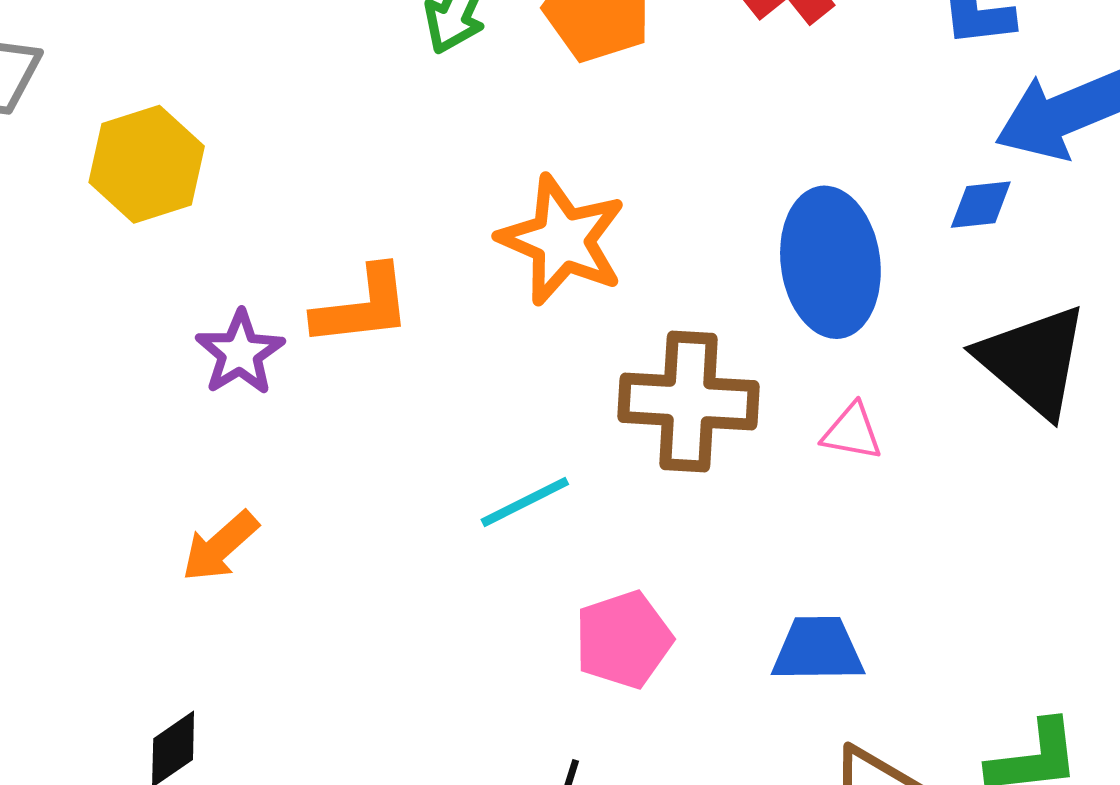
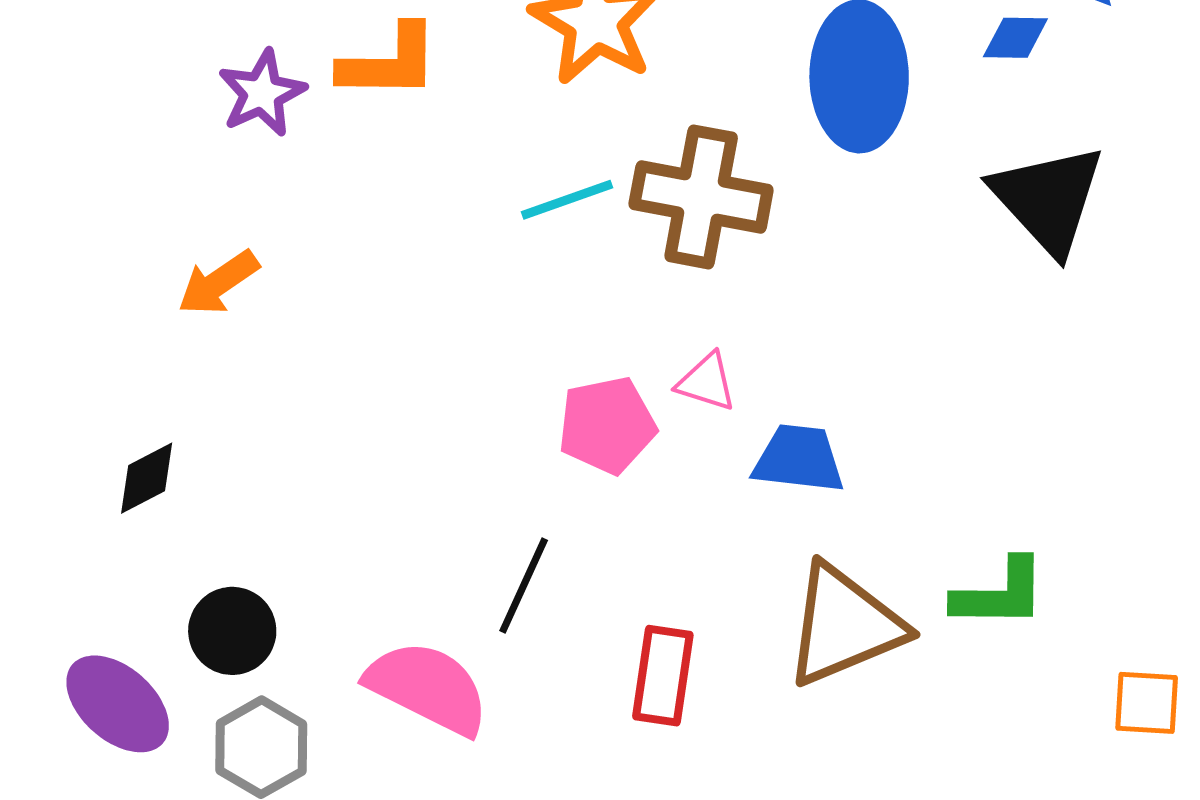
pink triangle: (852, 432) -> (706, 382), moved
cyan line: (525, 502) -> (567, 200), moved

